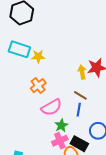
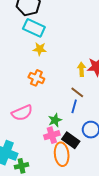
cyan rectangle: (19, 49) -> (34, 28), moved
orange cross: (38, 86) -> (36, 78), turned -35
pink semicircle: (51, 107) -> (22, 113), moved

